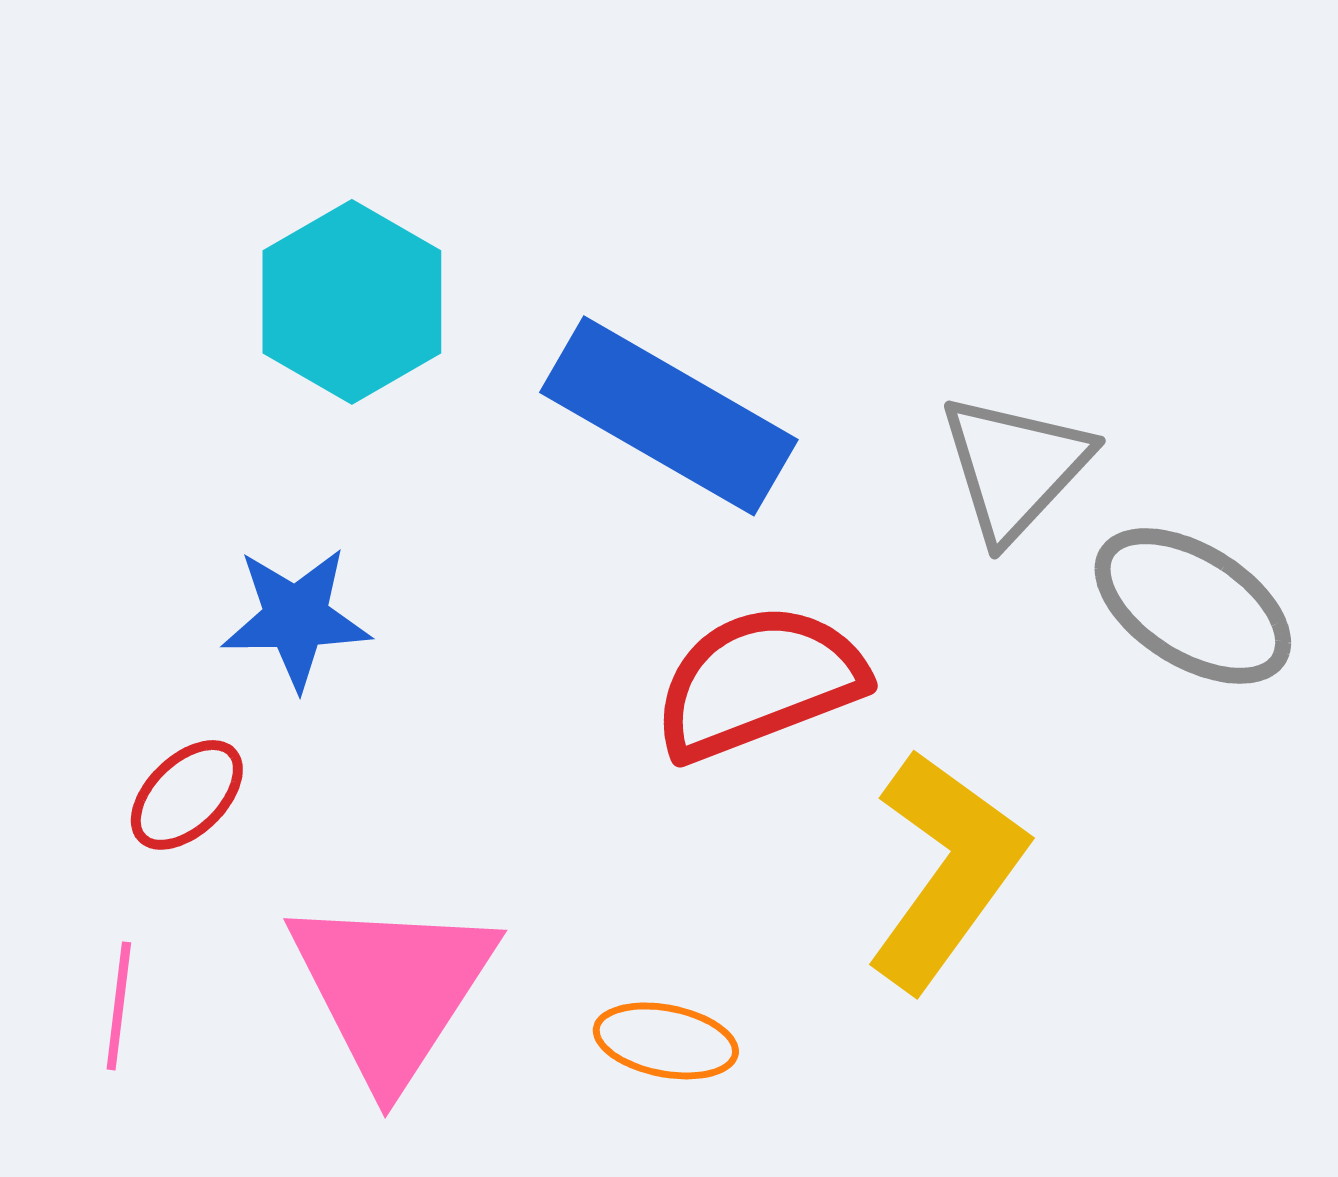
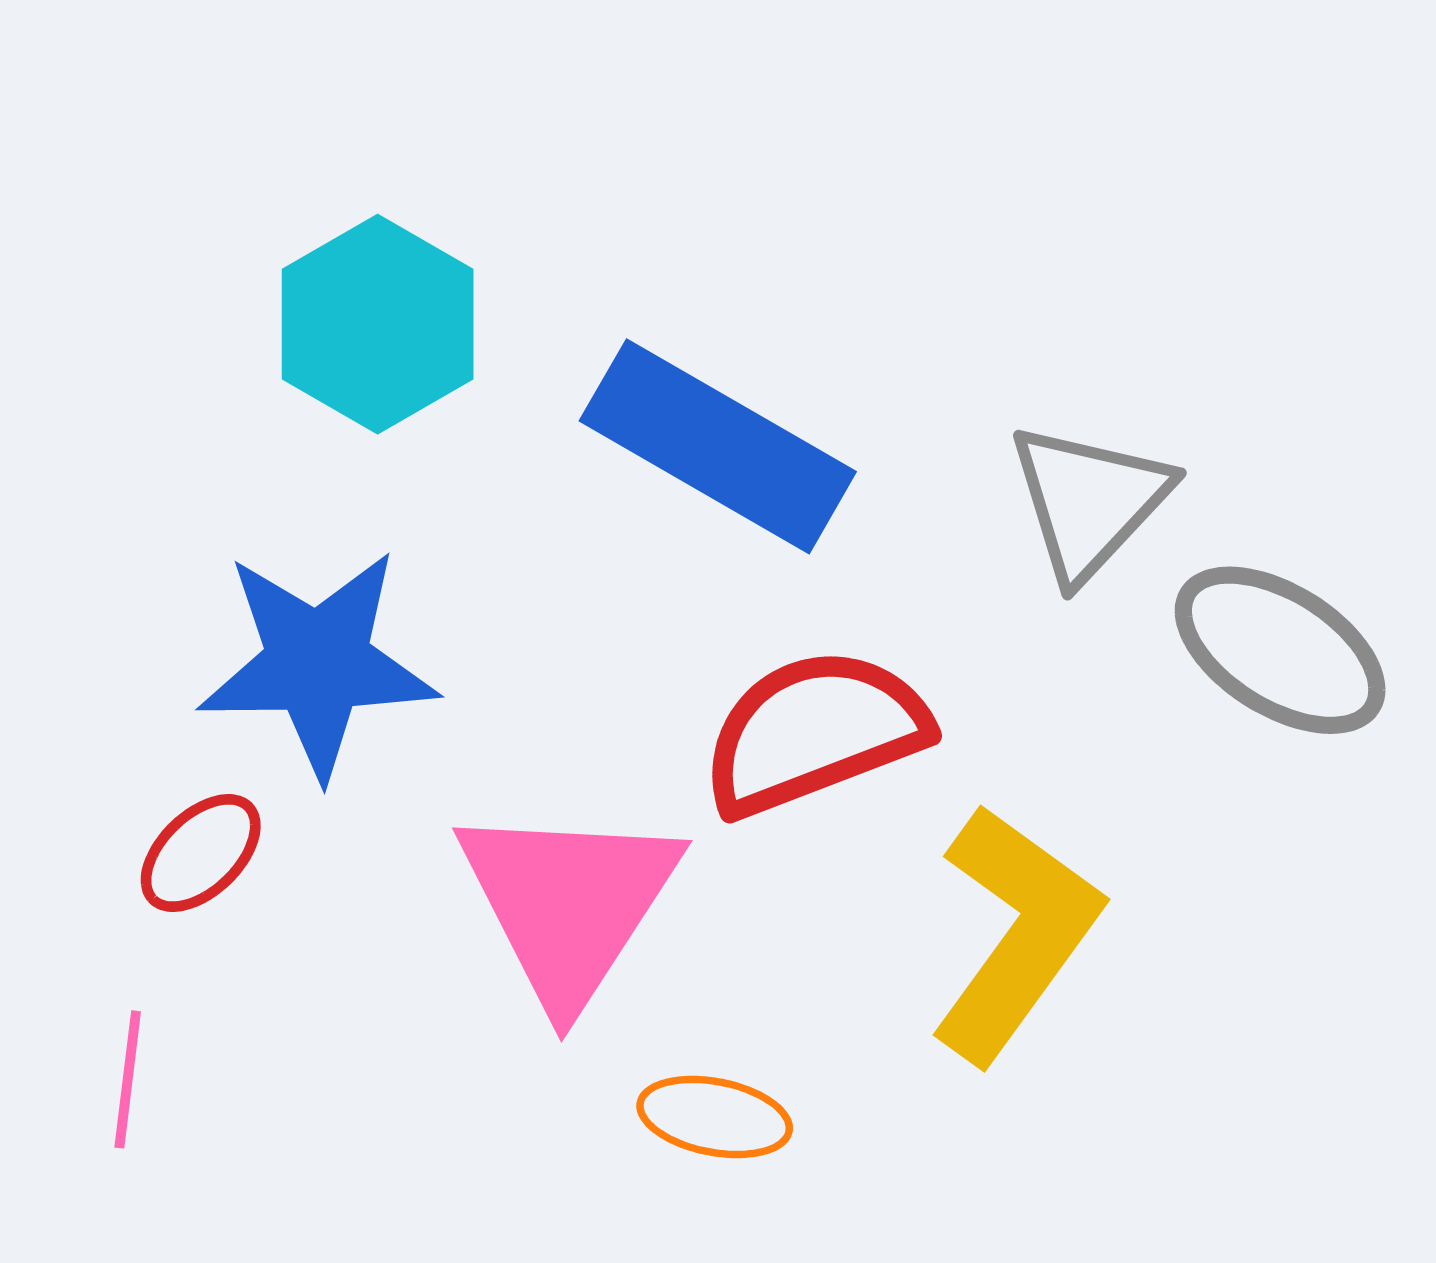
blue star: (296, 618) -> (318, 663), size x1.5
pink triangle: (392, 989) -> (569, 903), moved

